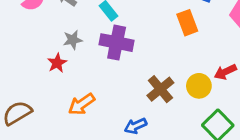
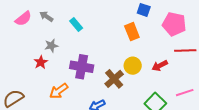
purple cross: (117, 43) -> (82, 67), moved
yellow circle: (199, 86) -> (133, 66), moved

